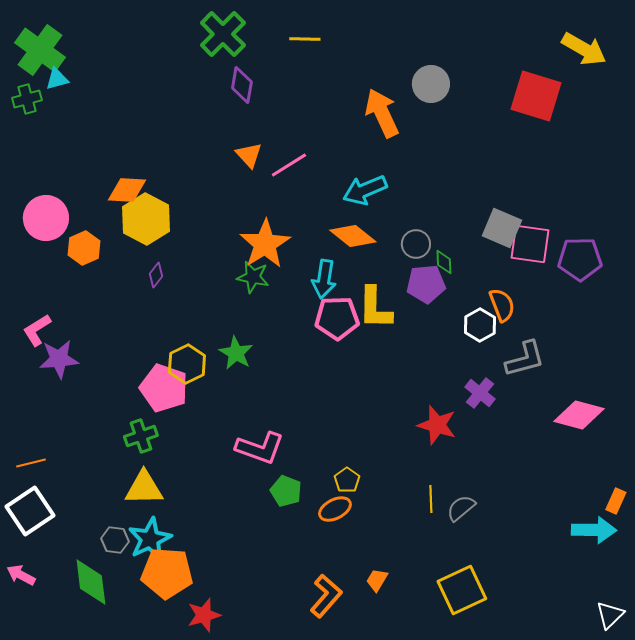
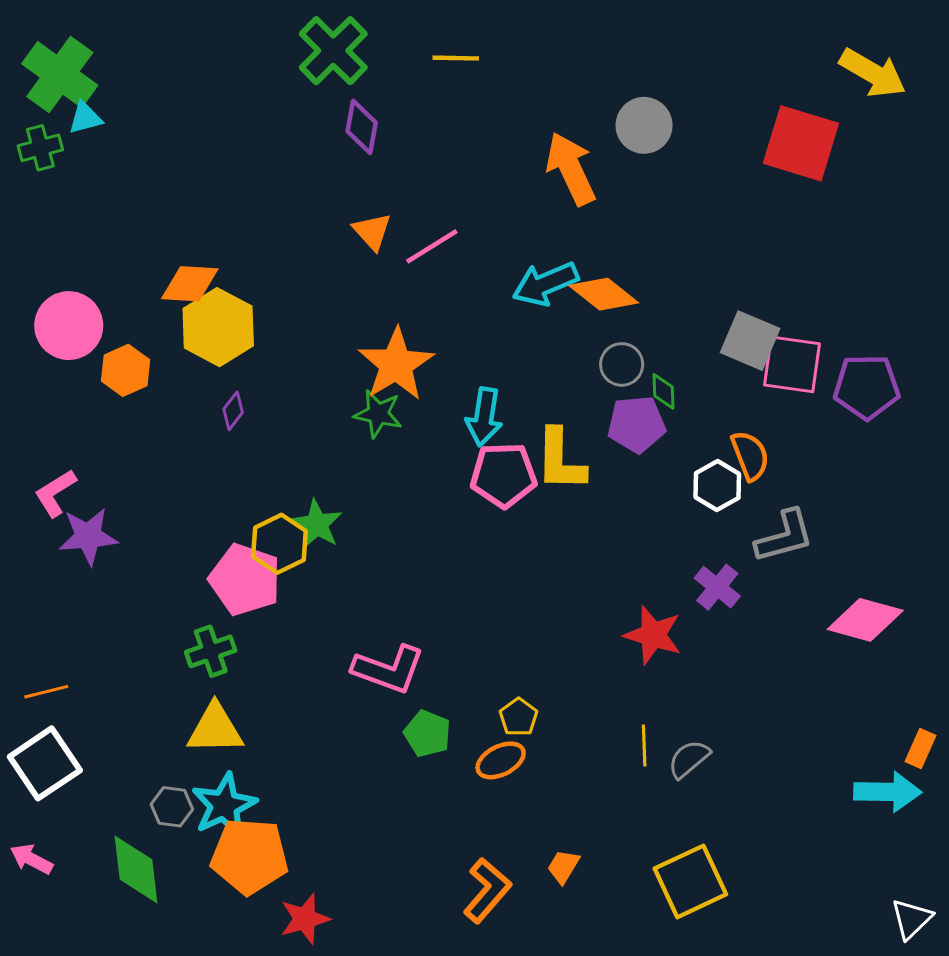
orange diamond: (353, 236) -> (604, 294), moved
green star: (236, 353) -> (317, 524), moved

